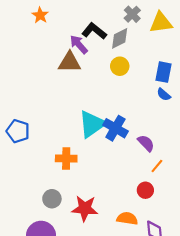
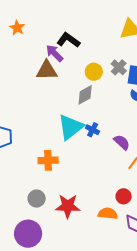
gray cross: (132, 14) -> (119, 67), moved
gray diamond: (120, 38) -> (85, 95), moved
blue cross: (115, 128) -> (93, 130), size x0.6
red circle: (145, 190) -> (124, 196), moved

